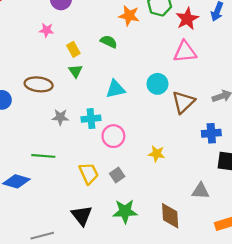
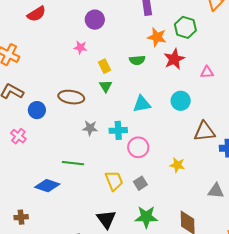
red star: (187, 19) -> (174, 59), moved
green semicircle: (109, 42) -> (137, 60), turned 147
pink triangle: (185, 52) -> (207, 72), size x0.6
brown triangle: (183, 102) -> (204, 131), moved, turned 35
gray triangle: (201, 191) -> (216, 191), moved

